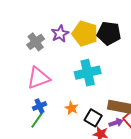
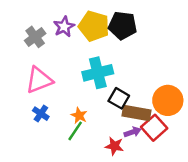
blue cross: (40, 106) -> (41, 114), turned -32
black square: (93, 118) -> (119, 98), moved
green line: (37, 120) -> (75, 131), moved

